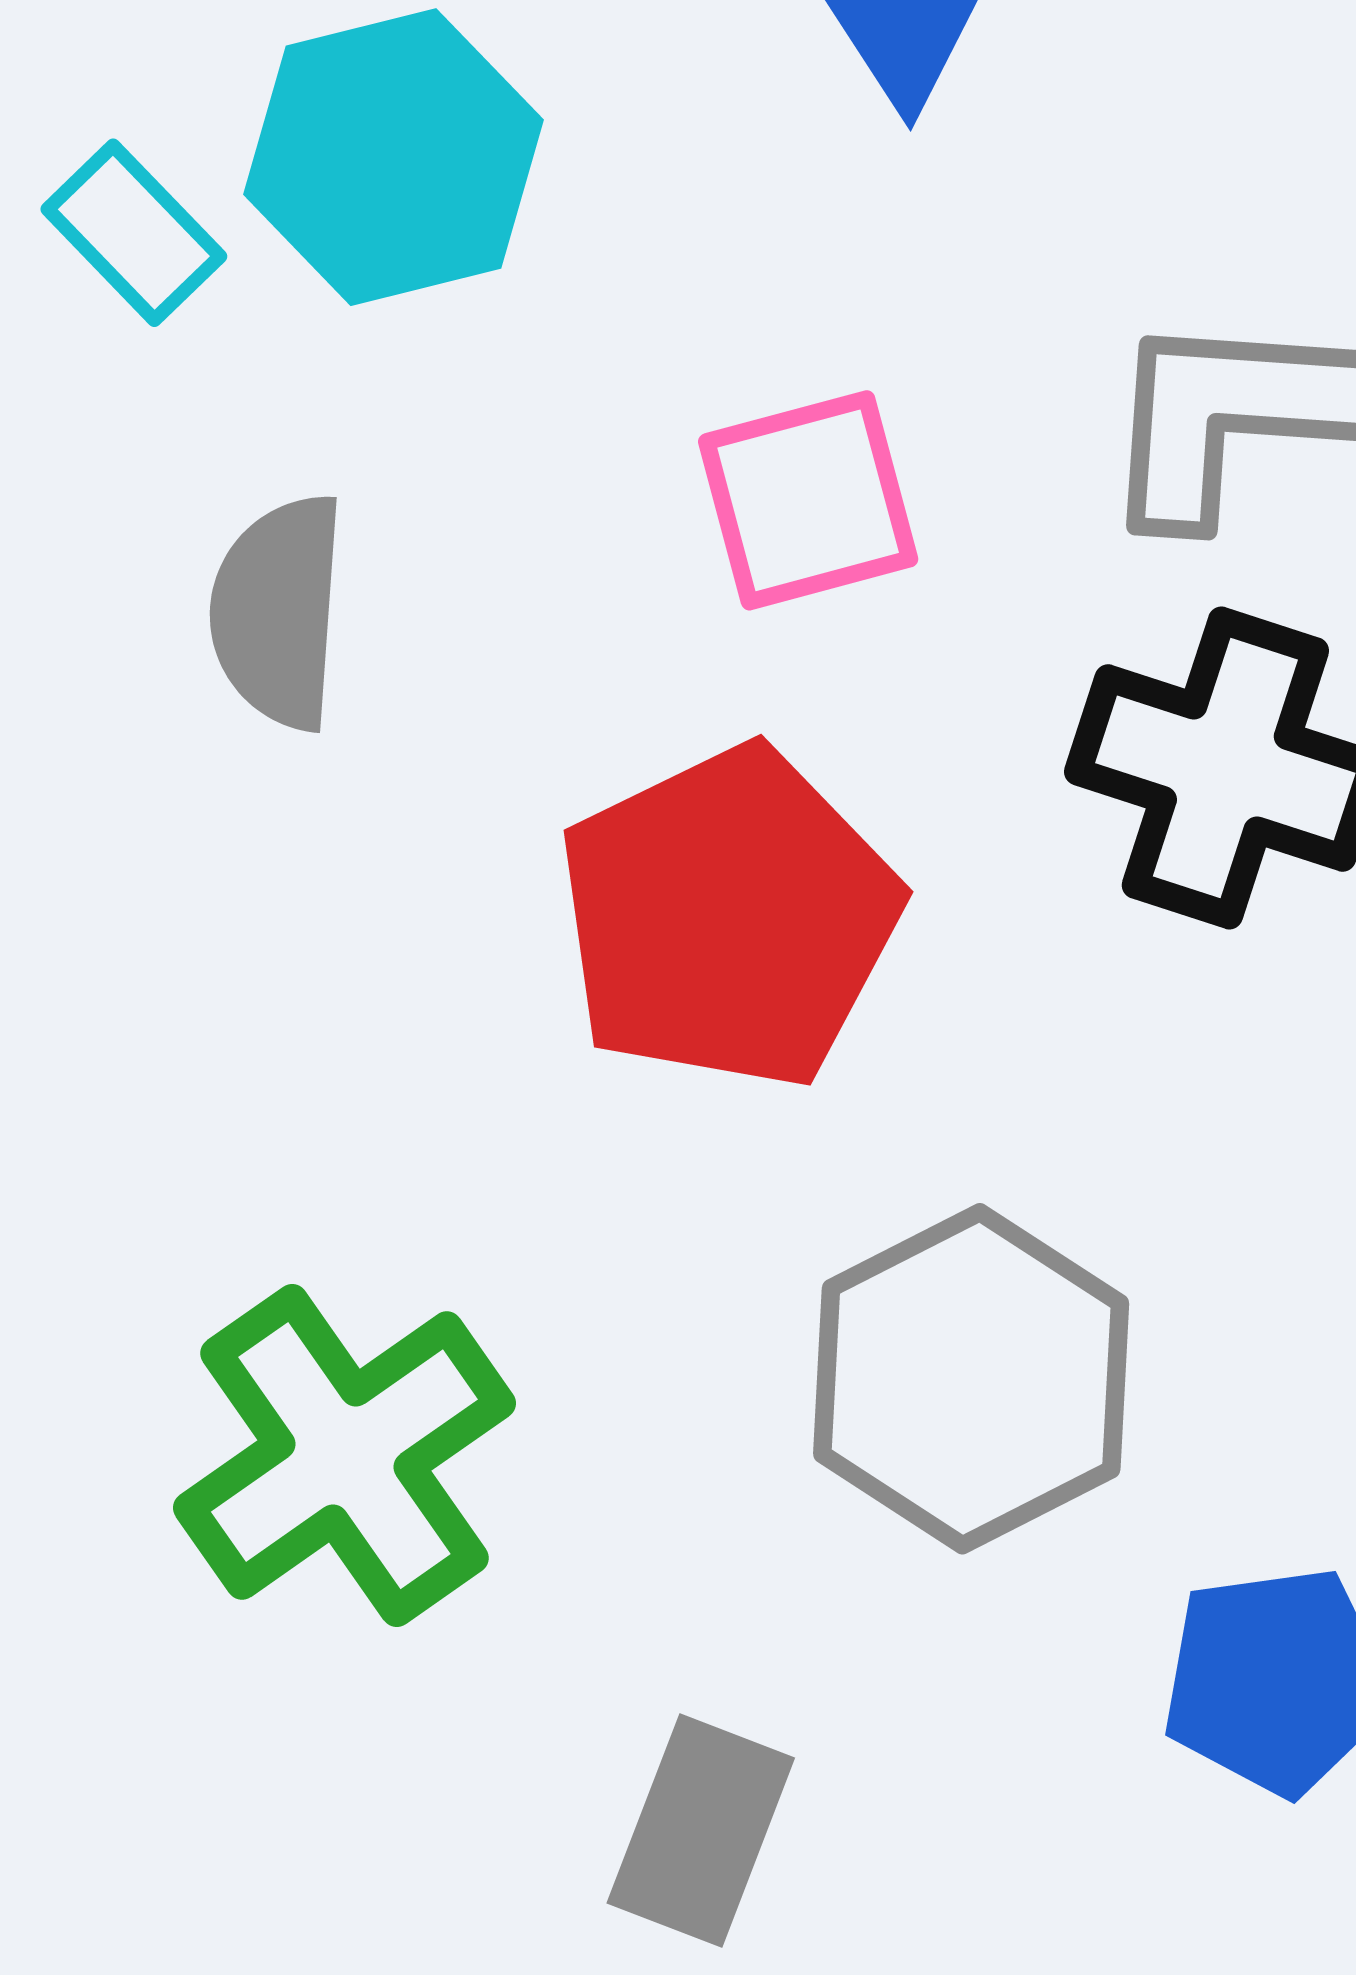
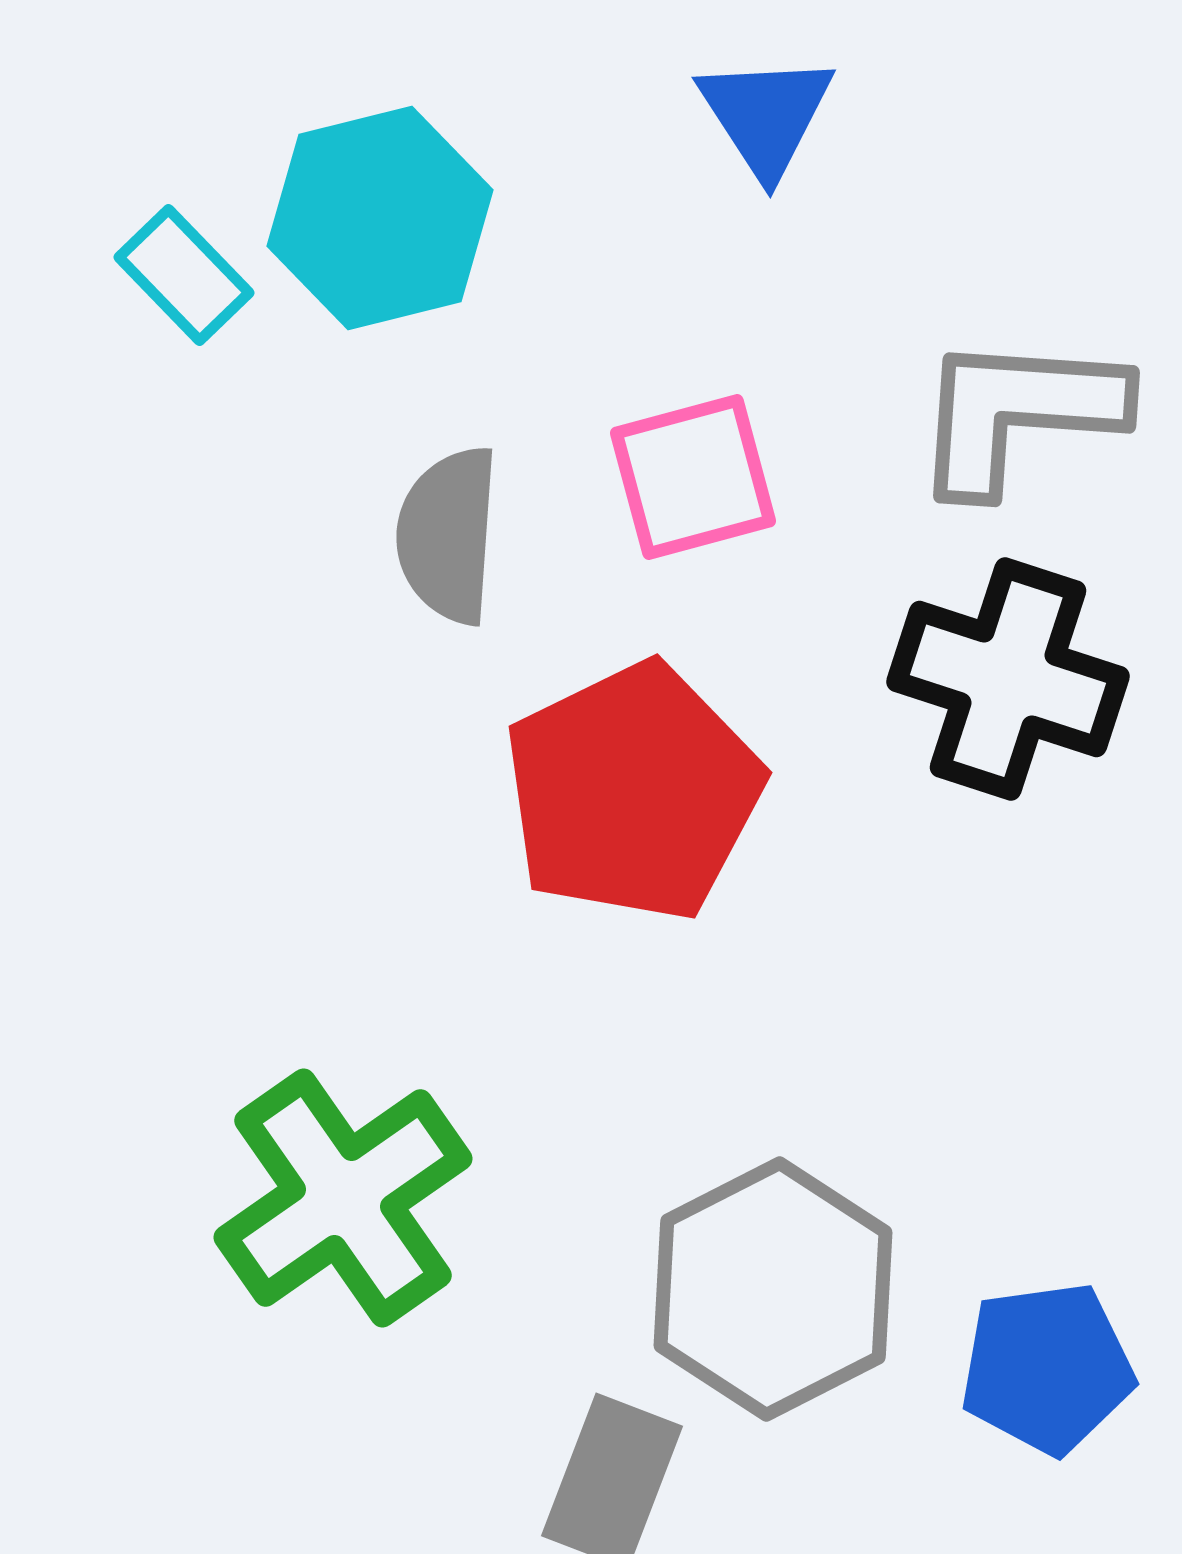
gray semicircle: (278, 612) -> (448, 535), moved
gray hexagon: (971, 1379) -> (773, 1289), moved

